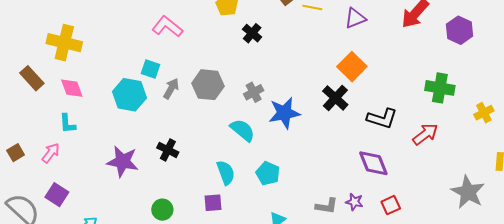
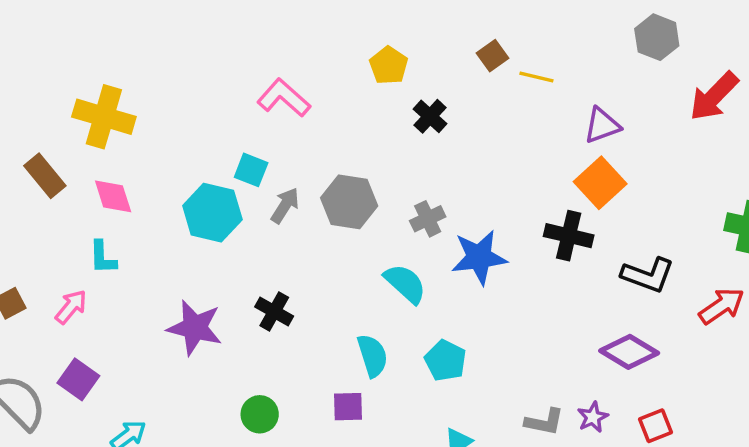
purple triangle: (355, 18) -> (602, 125), moved
black cross: (335, 98) -> (569, 236), turned -32
purple diamond: (373, 163) -> (629, 352), turned -40
purple star: (354, 202) -> (593, 417), turned 30

